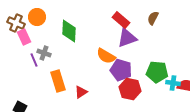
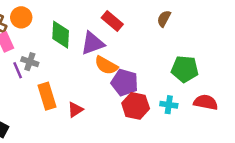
red rectangle: (121, 20) -> (112, 21), moved
purple triangle: (127, 38) -> (93, 43), moved
green pentagon: (157, 72) -> (185, 69), moved
cyan cross: (173, 83) -> (169, 105), moved

